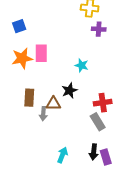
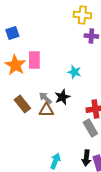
orange star: (22, 58) -> (15, 65), turned -30
brown rectangle: (29, 98) -> (22, 104), turned -42
gray arrow: (43, 114) -> (45, 98), moved, turned 128

